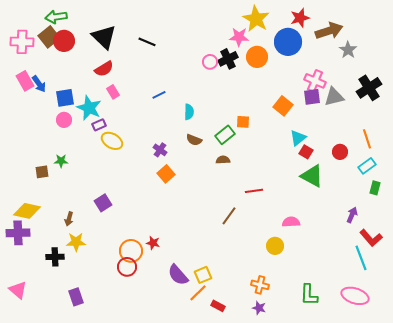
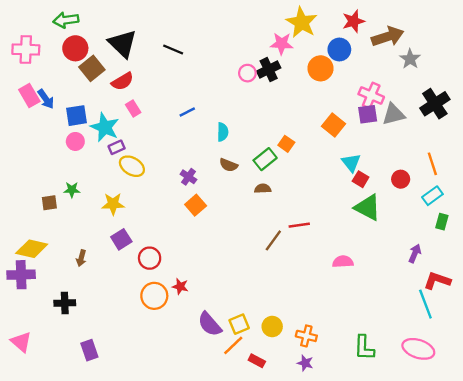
brown square: (49, 37) -> (92, 68), moved
blue circle: (288, 42) -> (339, 50), size x0.7
orange circle: (257, 57) -> (320, 68), moved
orange square: (243, 122) -> (286, 144), turned 32
cyan triangle: (298, 138) -> (351, 163), turned -30
brown line: (229, 216) -> (273, 240), moved
red L-shape: (371, 238) -> (437, 281), turned 150
yellow star: (76, 242) -> (113, 204), moved
yellow circle: (275, 246) -> (272, 326), moved
red circle: (127, 267) -> (150, 258), moved

